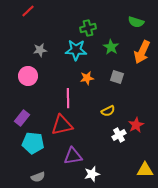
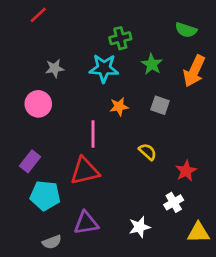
yellow semicircle: (108, 111) -> (148, 152), turned -112
white cross: (119, 135) -> (174, 202), moved
purple triangle: (73, 156) -> (86, 223), moved
white star: (92, 174) -> (139, 227), moved

